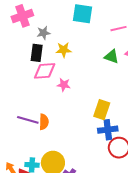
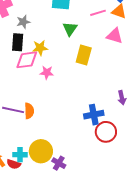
yellow star: (64, 50) -> (40, 48), moved
green triangle: (112, 57) -> (70, 29), moved, turned 49
yellow rectangle: (102, 110) -> (84, 55), moved

